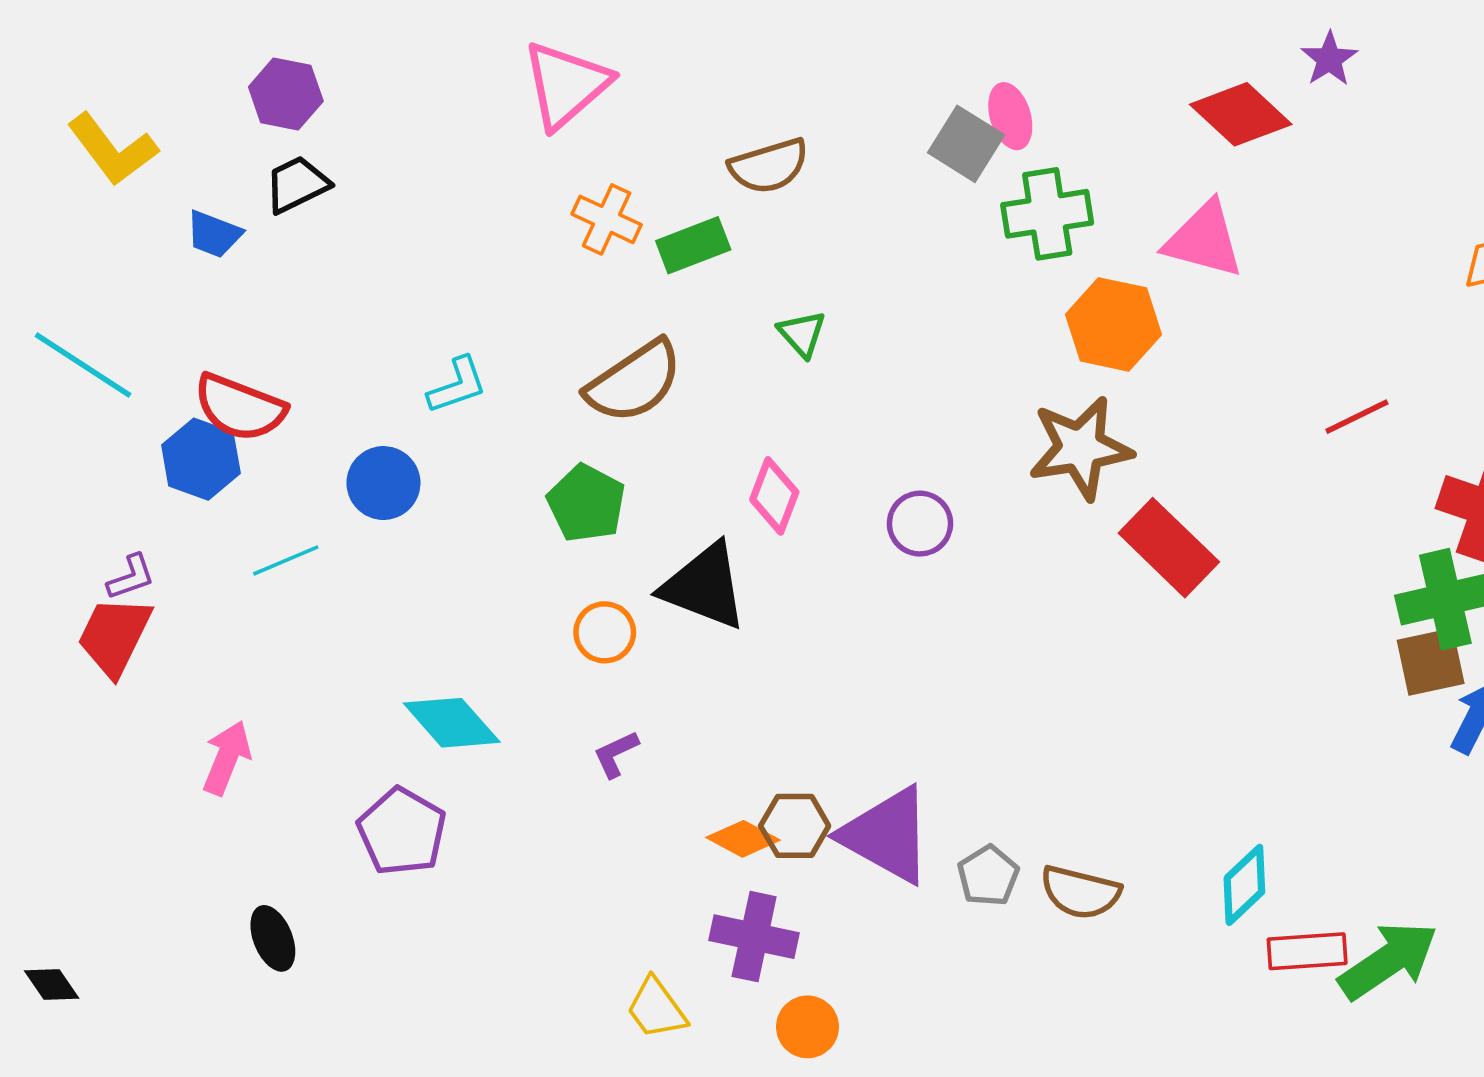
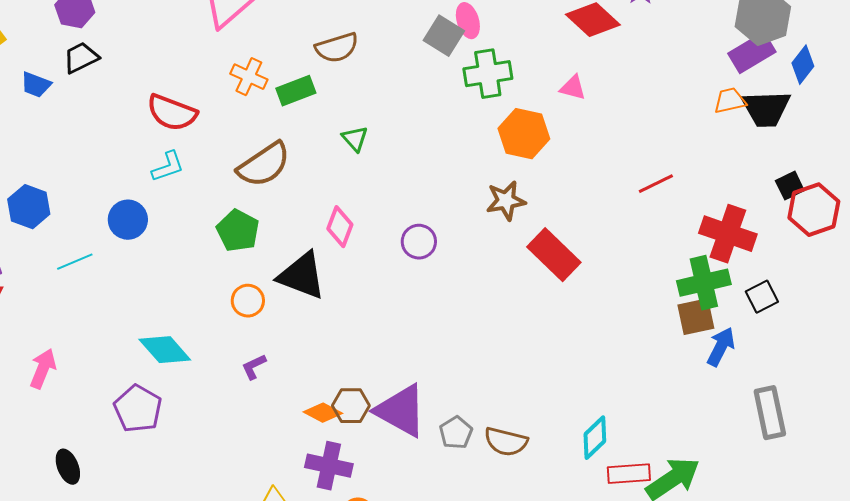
pink triangle: (1204, 240) -> (573, 88), size x0.6
red semicircle: (240, 407) -> (172, 113), moved
brown star: (1080, 448) -> (506, 201), size x0.7

